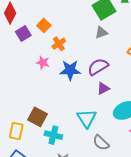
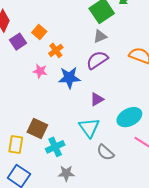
purple semicircle: (98, 67) -> (97, 60), moved
purple triangle: (103, 89) -> (97, 99), moved
cyan cross: (53, 135) -> (55, 147), turned -36

